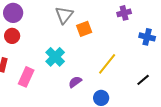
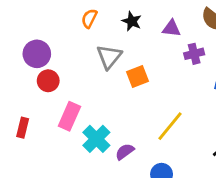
red circle: (12, 36) -> (48, 81), moved
cyan cross: (55, 57) -> (96, 139), moved
pink rectangle: (26, 77) -> (69, 116), moved

